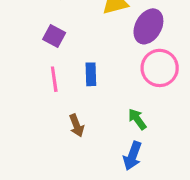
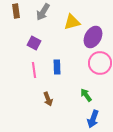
blue arrow: (132, 156) -> (93, 119), moved

